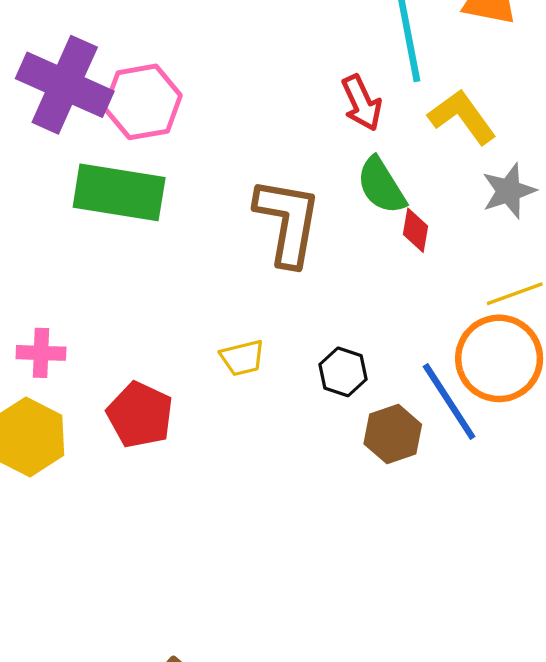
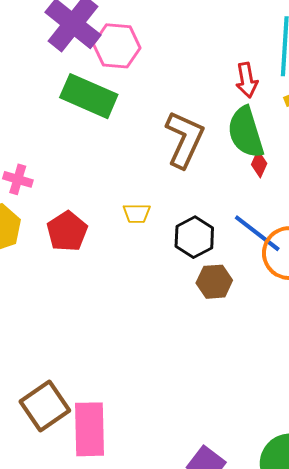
green semicircle: (381, 186) -> (246, 132), size x1.4
black hexagon: (343, 372) -> (194, 237), size x1.4
blue line: (449, 402) -> (257, 233), moved, turned -34

